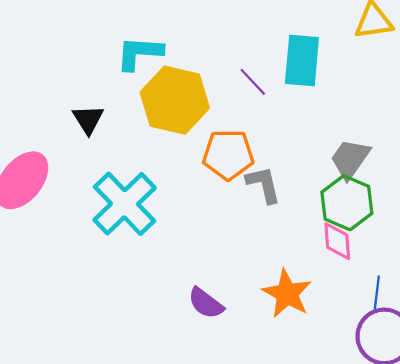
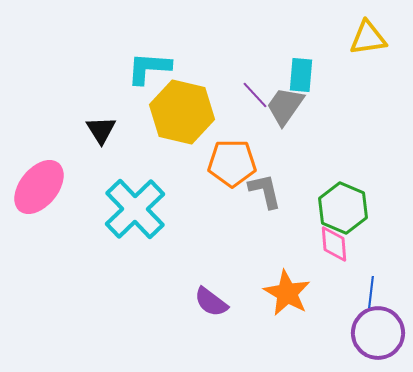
cyan rectangle: (302, 61) -> (301, 75), size x0.7
gray trapezoid: (350, 159) -> (285, 106), moved

